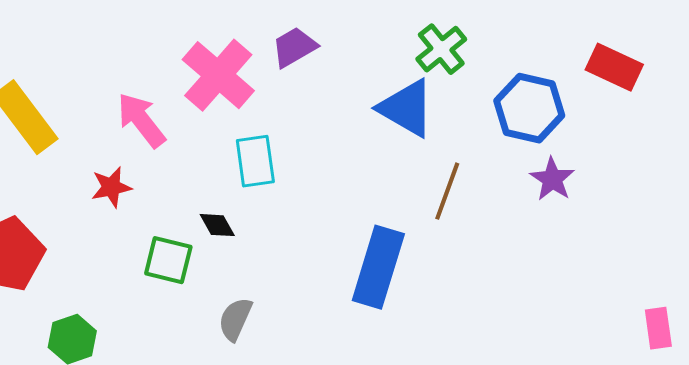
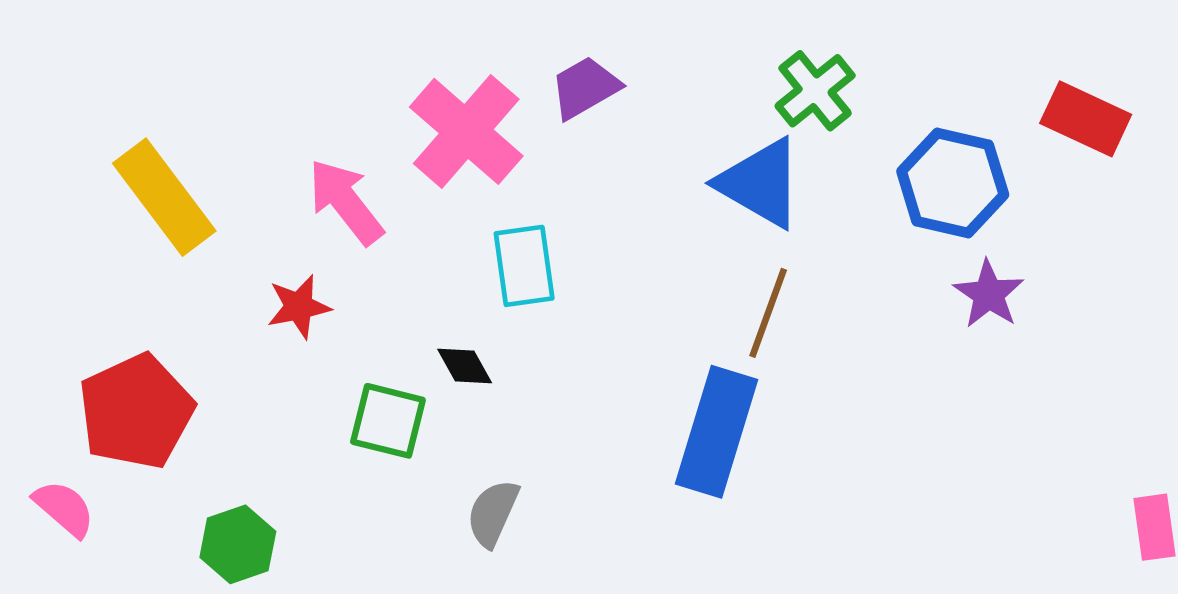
brown line: (447, 191) -> (768, 313), moved

